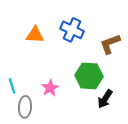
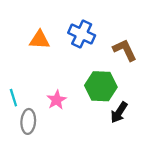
brown L-shape: (110, 44) -> (125, 50), turned 85

